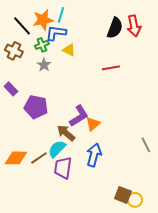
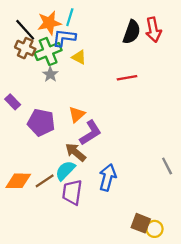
green cross: (42, 45) -> (48, 51), size x1.6
brown cross: (14, 51) -> (25, 48), moved
orange triangle: (93, 124) -> (77, 114), moved

